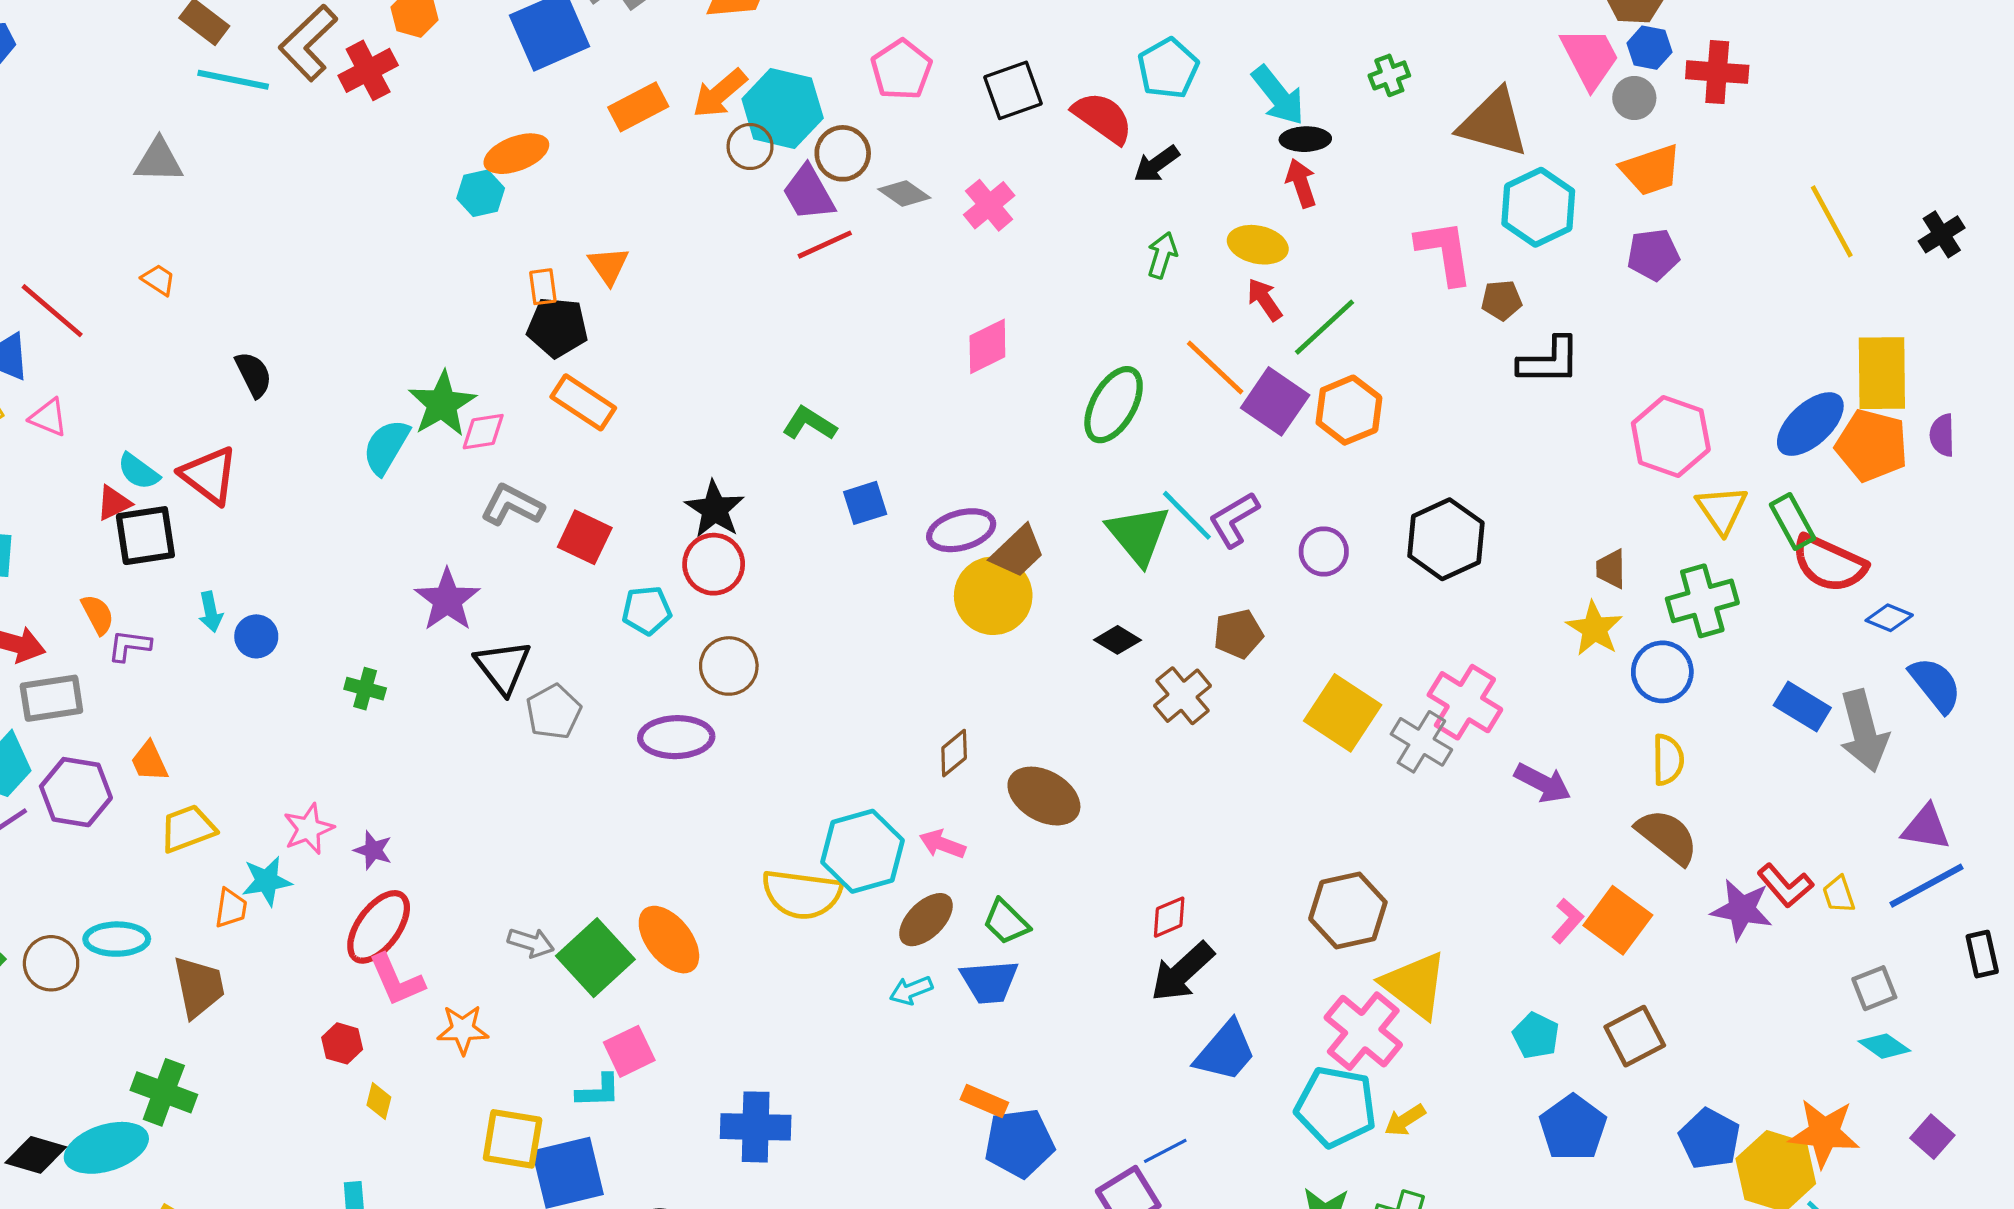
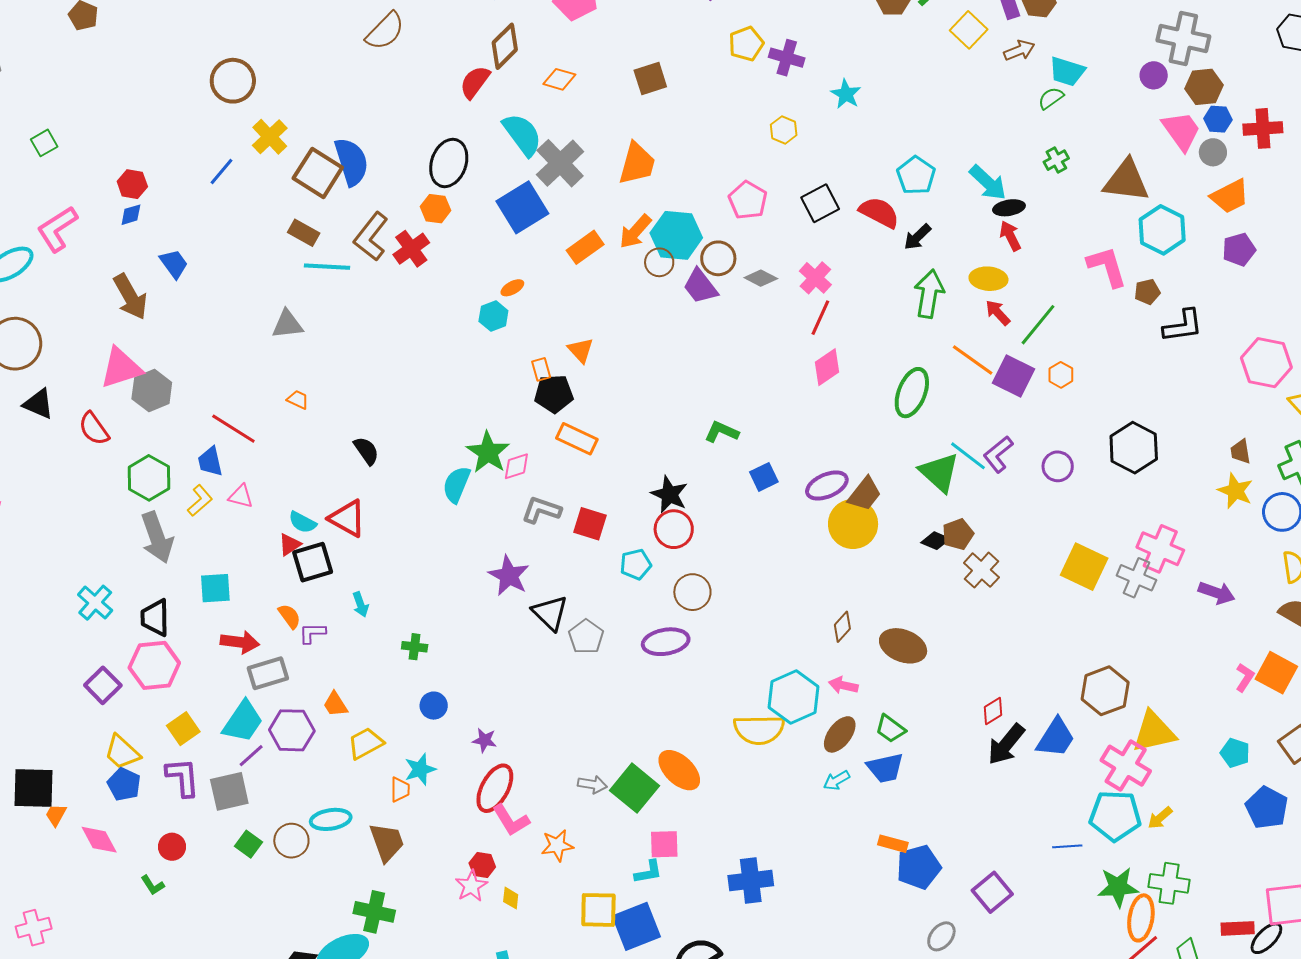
orange ellipse: (516, 154) -> (512, 288), size x0.6
red line: (825, 245) -> (820, 318), moved, turned -33
green arrow: (1162, 255) -> (929, 294), size x1.6
orange hexagon: (1349, 410) -> (1061, 375), size x0.6
brown pentagon: (1238, 634) -> (958, 534), moved
blue circle: (256, 636) -> (434, 706), moved
green cross: (365, 689) -> (415, 647), moved
pink star: (309, 829) -> (471, 886), moved
yellow triangle: (1415, 985) -> (1154, 732), turned -42
pink square: (629, 1051) -> (664, 844), turned 32
blue trapezoid: (1225, 1051) -> (1056, 738), moved
blue line: (1165, 1151) -> (1067, 846), moved, turned 32

